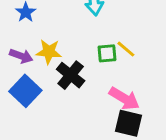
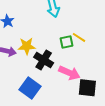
blue square: (25, 91) -> (30, 88), moved
pink arrow: (124, 99) -> (69, 73), moved

